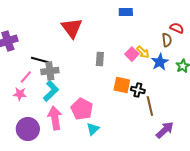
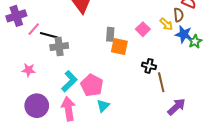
yellow arrow: (143, 52) -> (166, 24), moved
blue star: (160, 62) -> (184, 34), moved, turned -30
pink line: (26, 77) -> (34, 29), moved
orange square: (122, 85) -> (119, 47), moved
cyan L-shape: (51, 91) -> (69, 81), moved
pink arrow: (55, 118) -> (68, 109), moved

